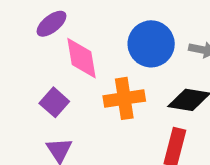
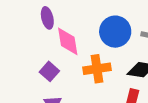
purple ellipse: (51, 24) -> (47, 18), turned -65

